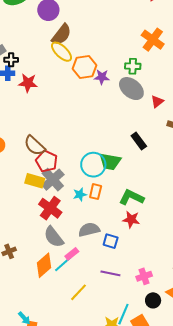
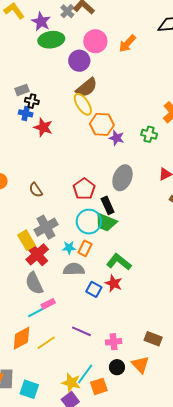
gray ellipse: (131, 89) -> (122, 178), moved, turned 60
black rectangle: (139, 141) -> (108, 205), moved
brown semicircle: (35, 146) -> (36, 190), size x0.7
red pentagon: (47, 161) -> (84, 189), moved
yellow rectangle: (35, 181) -> (27, 240), moved, turned 30
gray semicircle: (89, 230) -> (74, 269), moved
blue square: (111, 241) -> (94, 289), moved
orange diamond: (44, 265) -> (21, 338), moved

